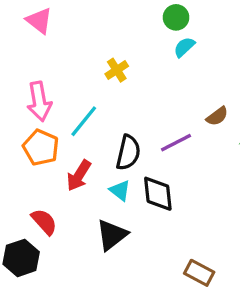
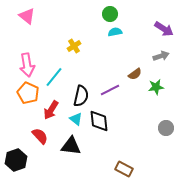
cyan semicircle: (184, 47) -> (115, 32), turned 32
red semicircle: (44, 222) -> (40, 136), moved
black triangle: (112, 235) -> (71, 146), turned 45

